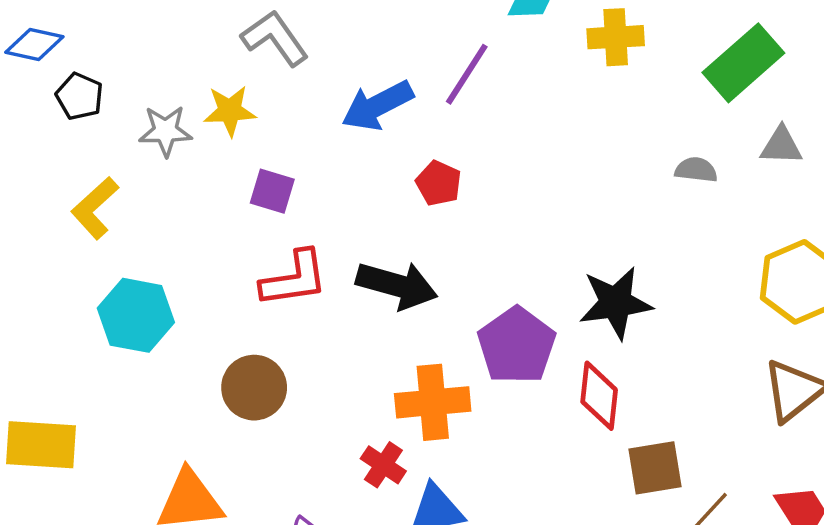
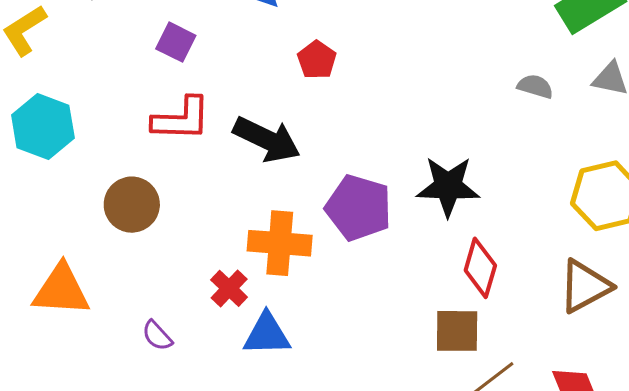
purple pentagon: (517, 345) -> (359, 208), turned -30
red diamond: (599, 396) -> (480, 268), moved

